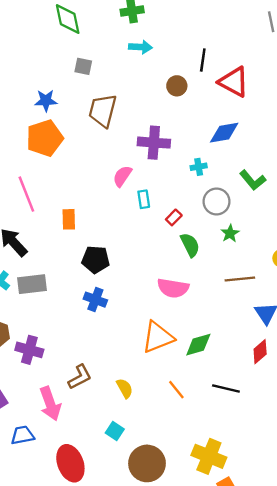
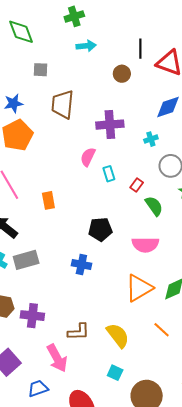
black pentagon: (96, 260) -> (100, 229), moved
brown L-shape: (80, 377) -> (79, 332), turned 35
yellow semicircle: (125, 388) -> (118, 335), size x1.5

